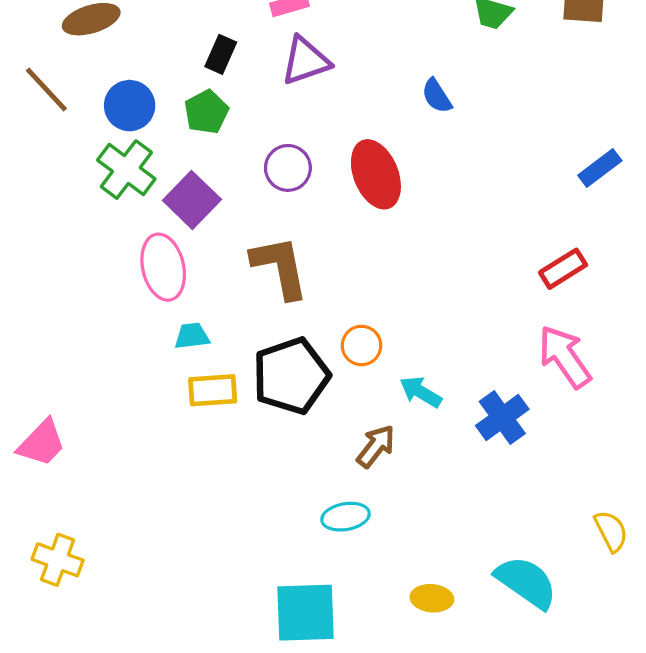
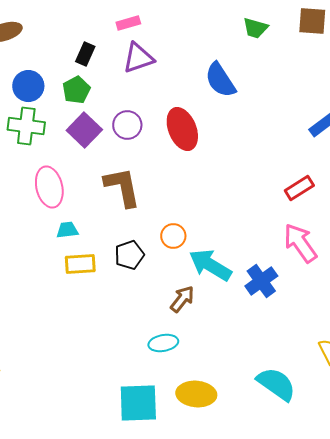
blue semicircle: (437, 96) -> (220, 80), size x1.6
green cross: (126, 170) -> (26, 126), turned -30
purple square: (192, 200) -> (84, 130), moved
black pentagon: (291, 376) -> (129, 255), size x0.6
cyan arrow: (421, 392) -> (210, 265), size x1.6
yellow ellipse: (432, 598) -> (196, 394), moved, size x1.5

